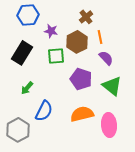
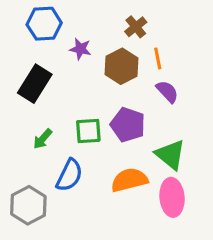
green square: (56, 56) -> (88, 131), moved
green triangle: (112, 86) -> (170, 155), moved

